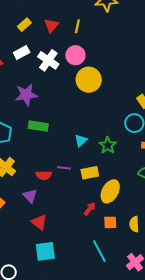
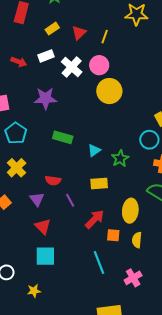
green rectangle: (38, 126) -> (63, 137), moved
purple line: (64, 168) -> (70, 200), moved, turned 48
yellow ellipse: (110, 191) -> (130, 211), moved, turned -30
red arrow: (90, 209) -> (95, 219), size x1.5

